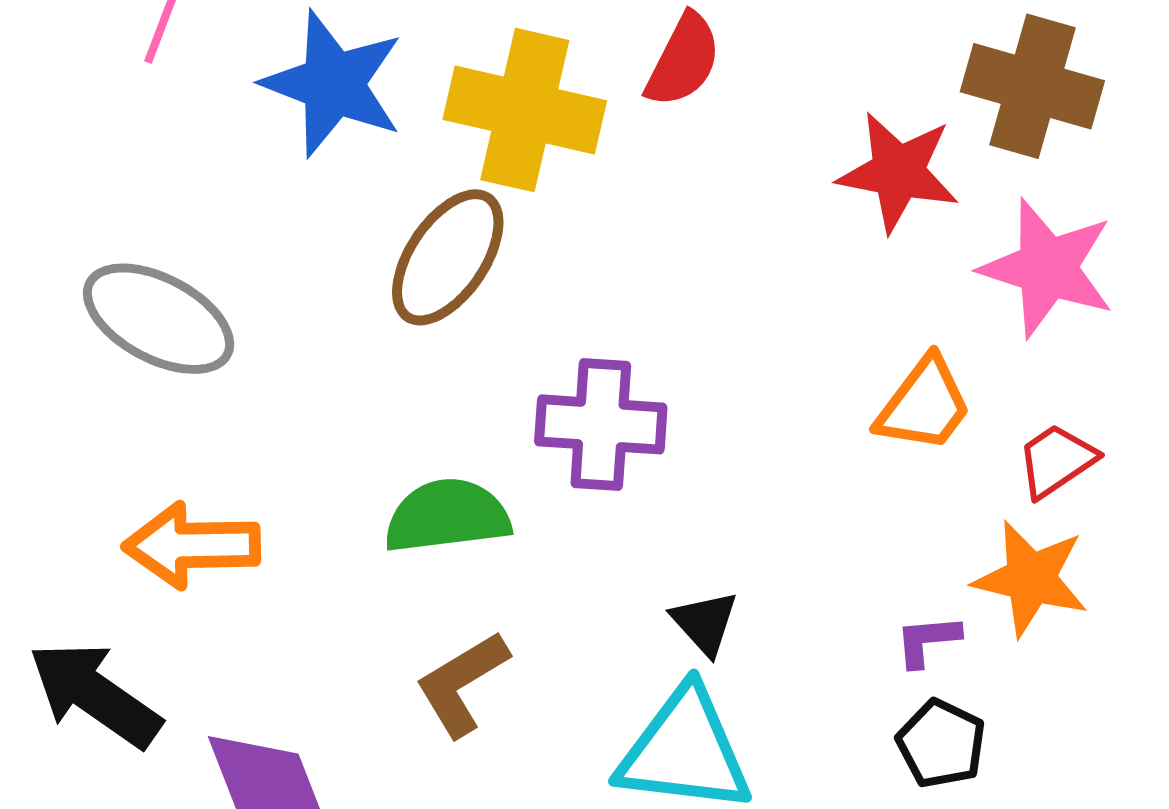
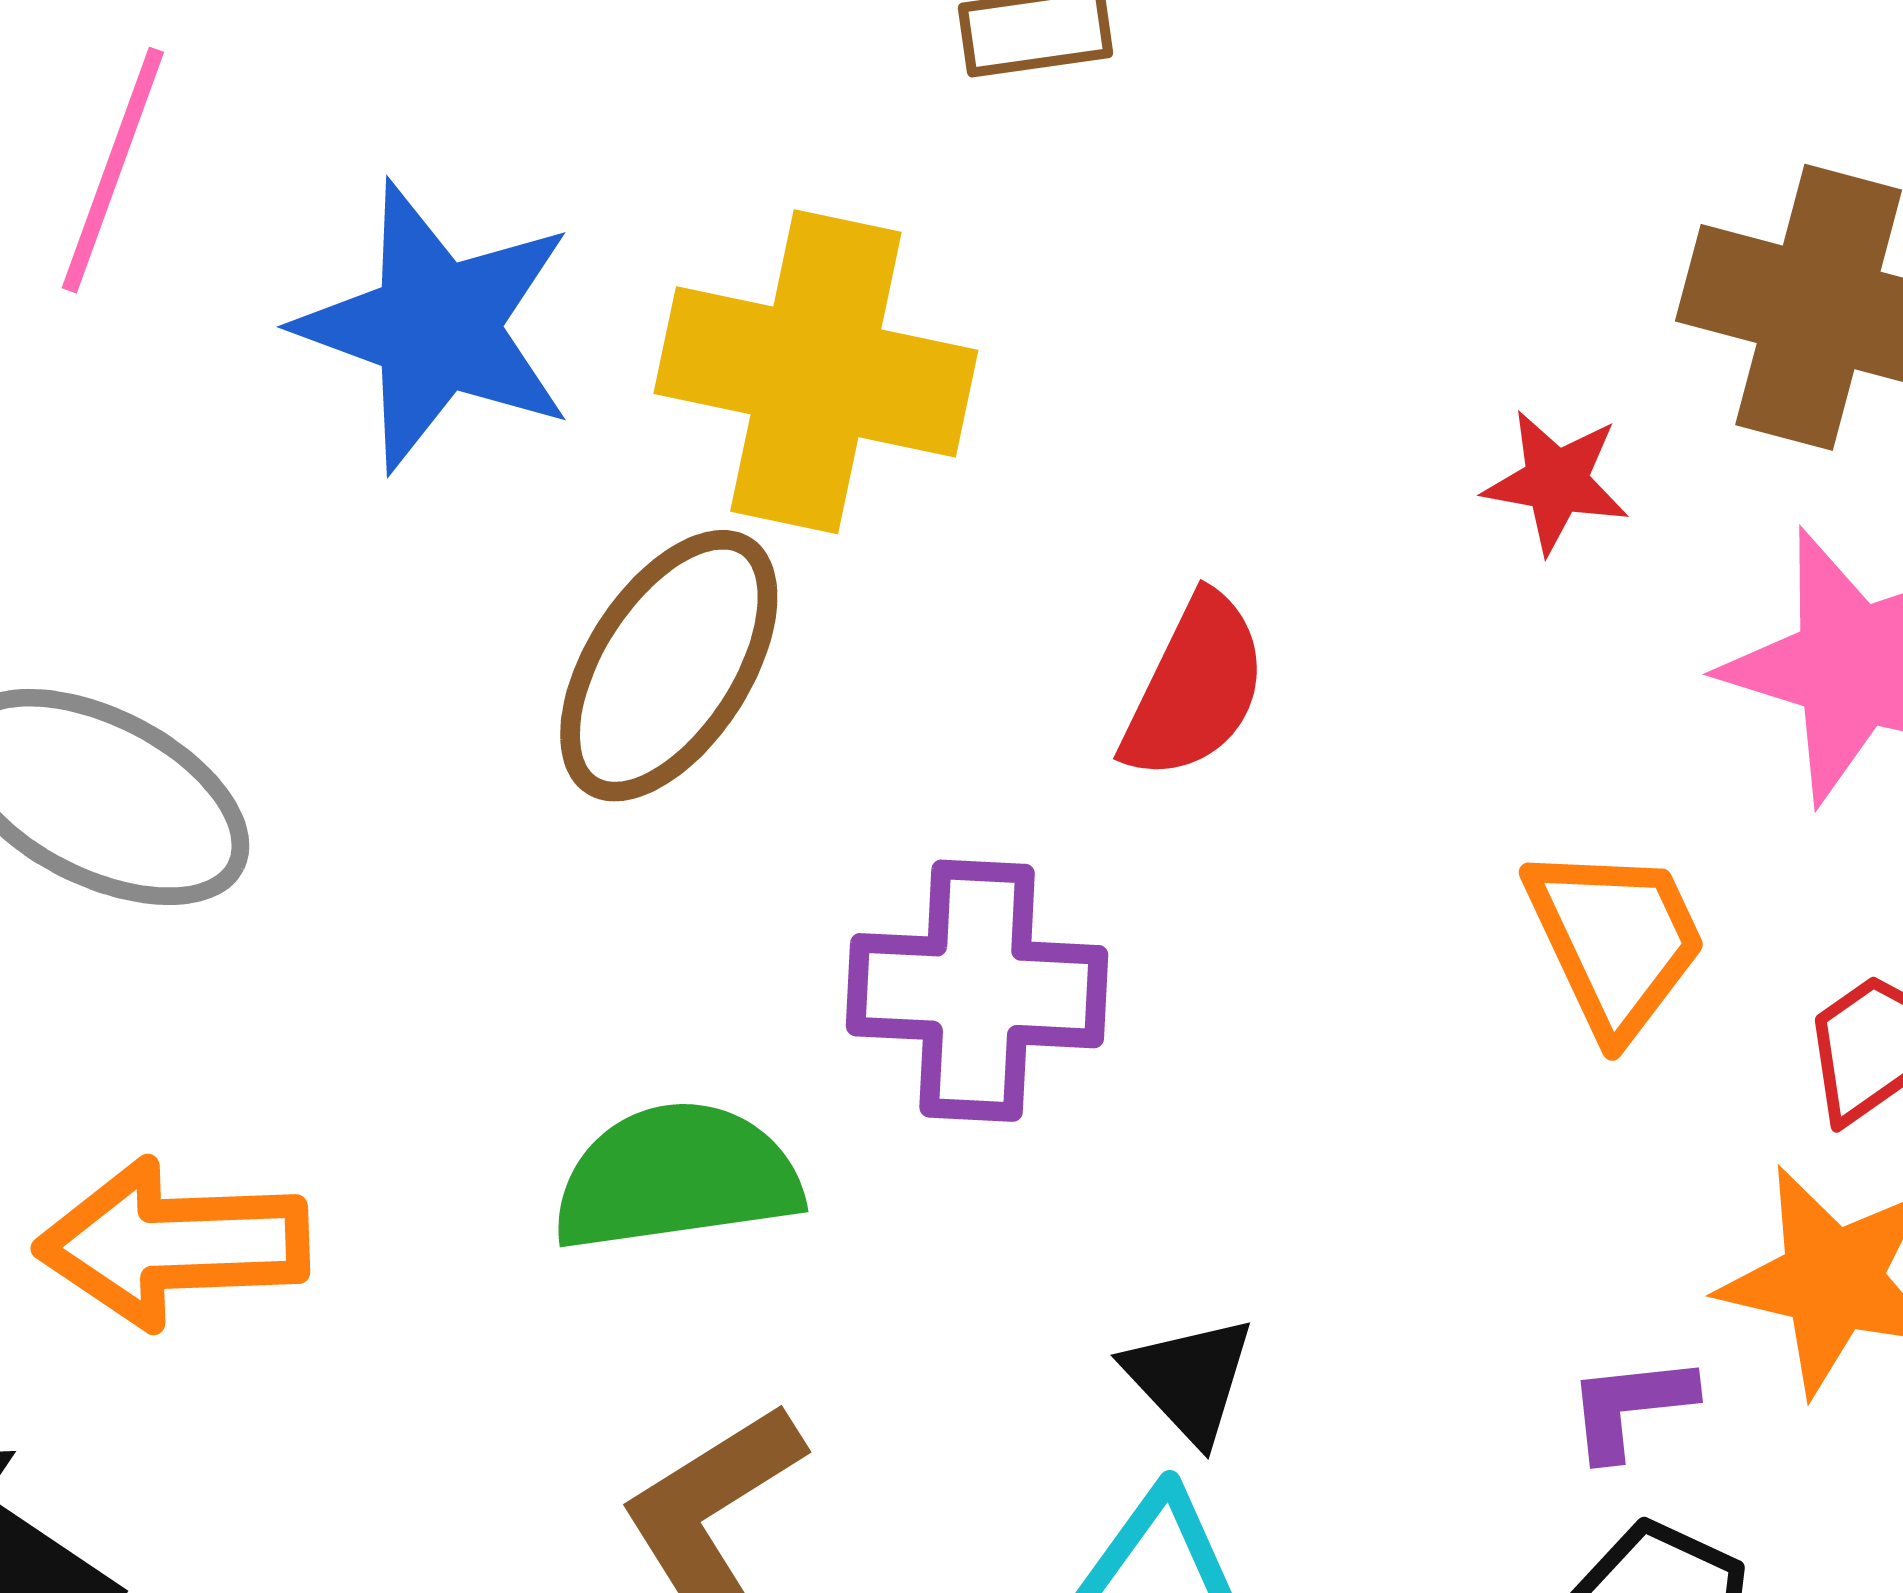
red semicircle: (683, 60) -> (1195, 688), moved
red star: (898, 172) -> (1556, 481), size x0.6
orange trapezoid: (924, 405) -> (1616, 940), turned -61

